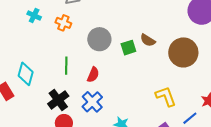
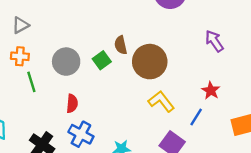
brown semicircle: (148, 40) -> (121, 45), turned 63
brown circle: (183, 52) -> (150, 62), moved
green line: (66, 66) -> (31, 82), moved

